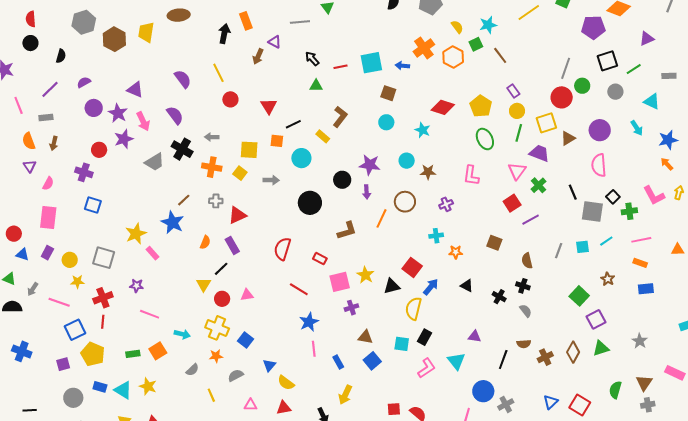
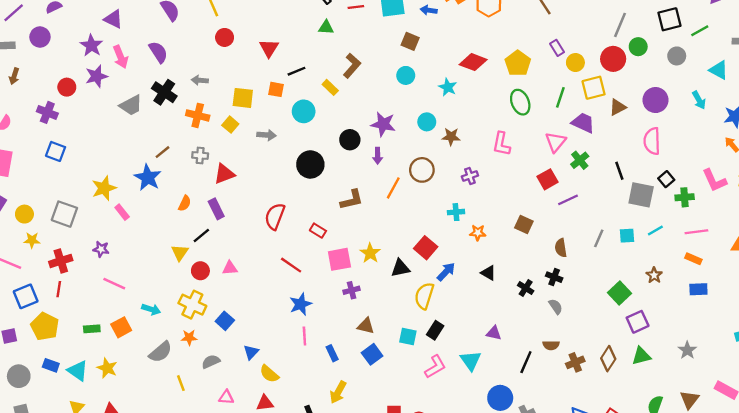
purple circle: (94, 108) -> (40, 37), moved
yellow circle: (517, 111) -> (575, 63), moved
gray semicircle: (192, 370) -> (161, 352), size x1.5

